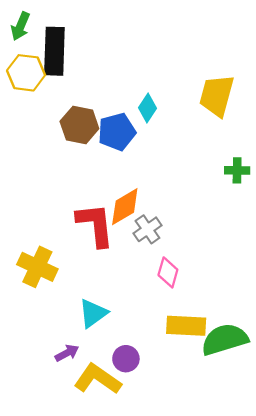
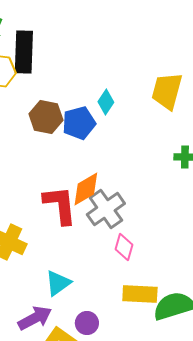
gray cross: (147, 229) -> (106, 209), size x1.5
purple arrow: (67, 353) -> (35, 318), size x1.6

